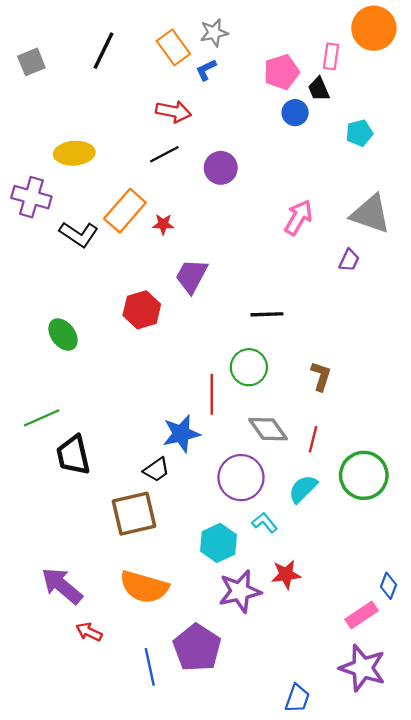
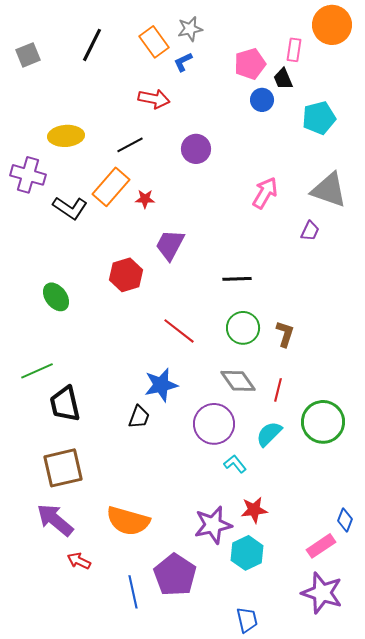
cyan pentagon: (359, 133) -> (319, 118), size x1.4
black line: (164, 154) -> (130, 145), moved
green circle: (249, 367) -> (243, 328), moved
red line: (212, 394) -> (179, 331), moved, turned -52
black trapezoid: (157, 470) -> (139, 417), turned -35
brown square: (134, 514) -> (63, 468), moved
cyan hexagon: (218, 543) -> (247, 553), moved
blue trapezoid: (297, 698) -> (247, 620), moved, turned -32

